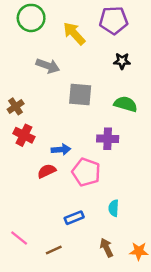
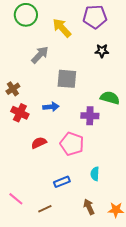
gray arrow: (48, 66) -> (40, 55), turned -66
green semicircle: (126, 104) -> (110, 98), moved
blue arrow: (61, 150) -> (51, 107), moved

